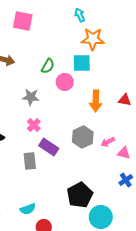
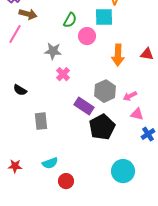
pink cross: (34, 125) -> (63, 74), moved
purple rectangle: (49, 147) -> (84, 106), moved
pink triangle: (124, 153) -> (137, 114), moved
gray rectangle: (30, 161) -> (41, 121), moved
black pentagon: (80, 195) -> (102, 127), moved

